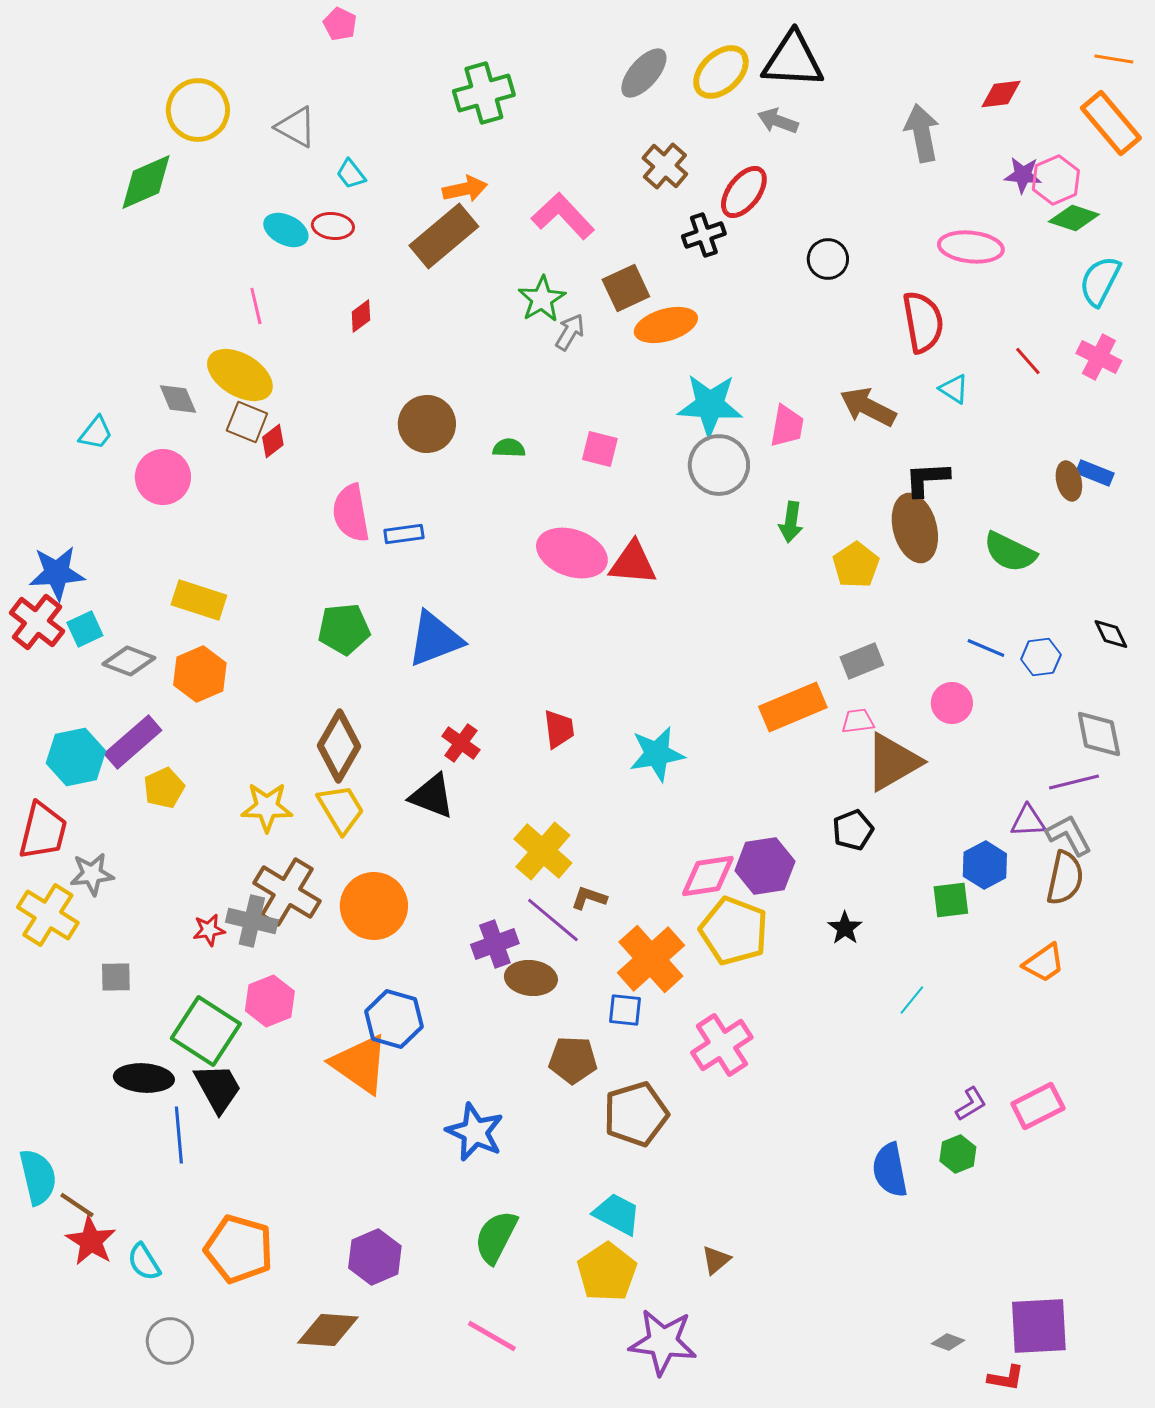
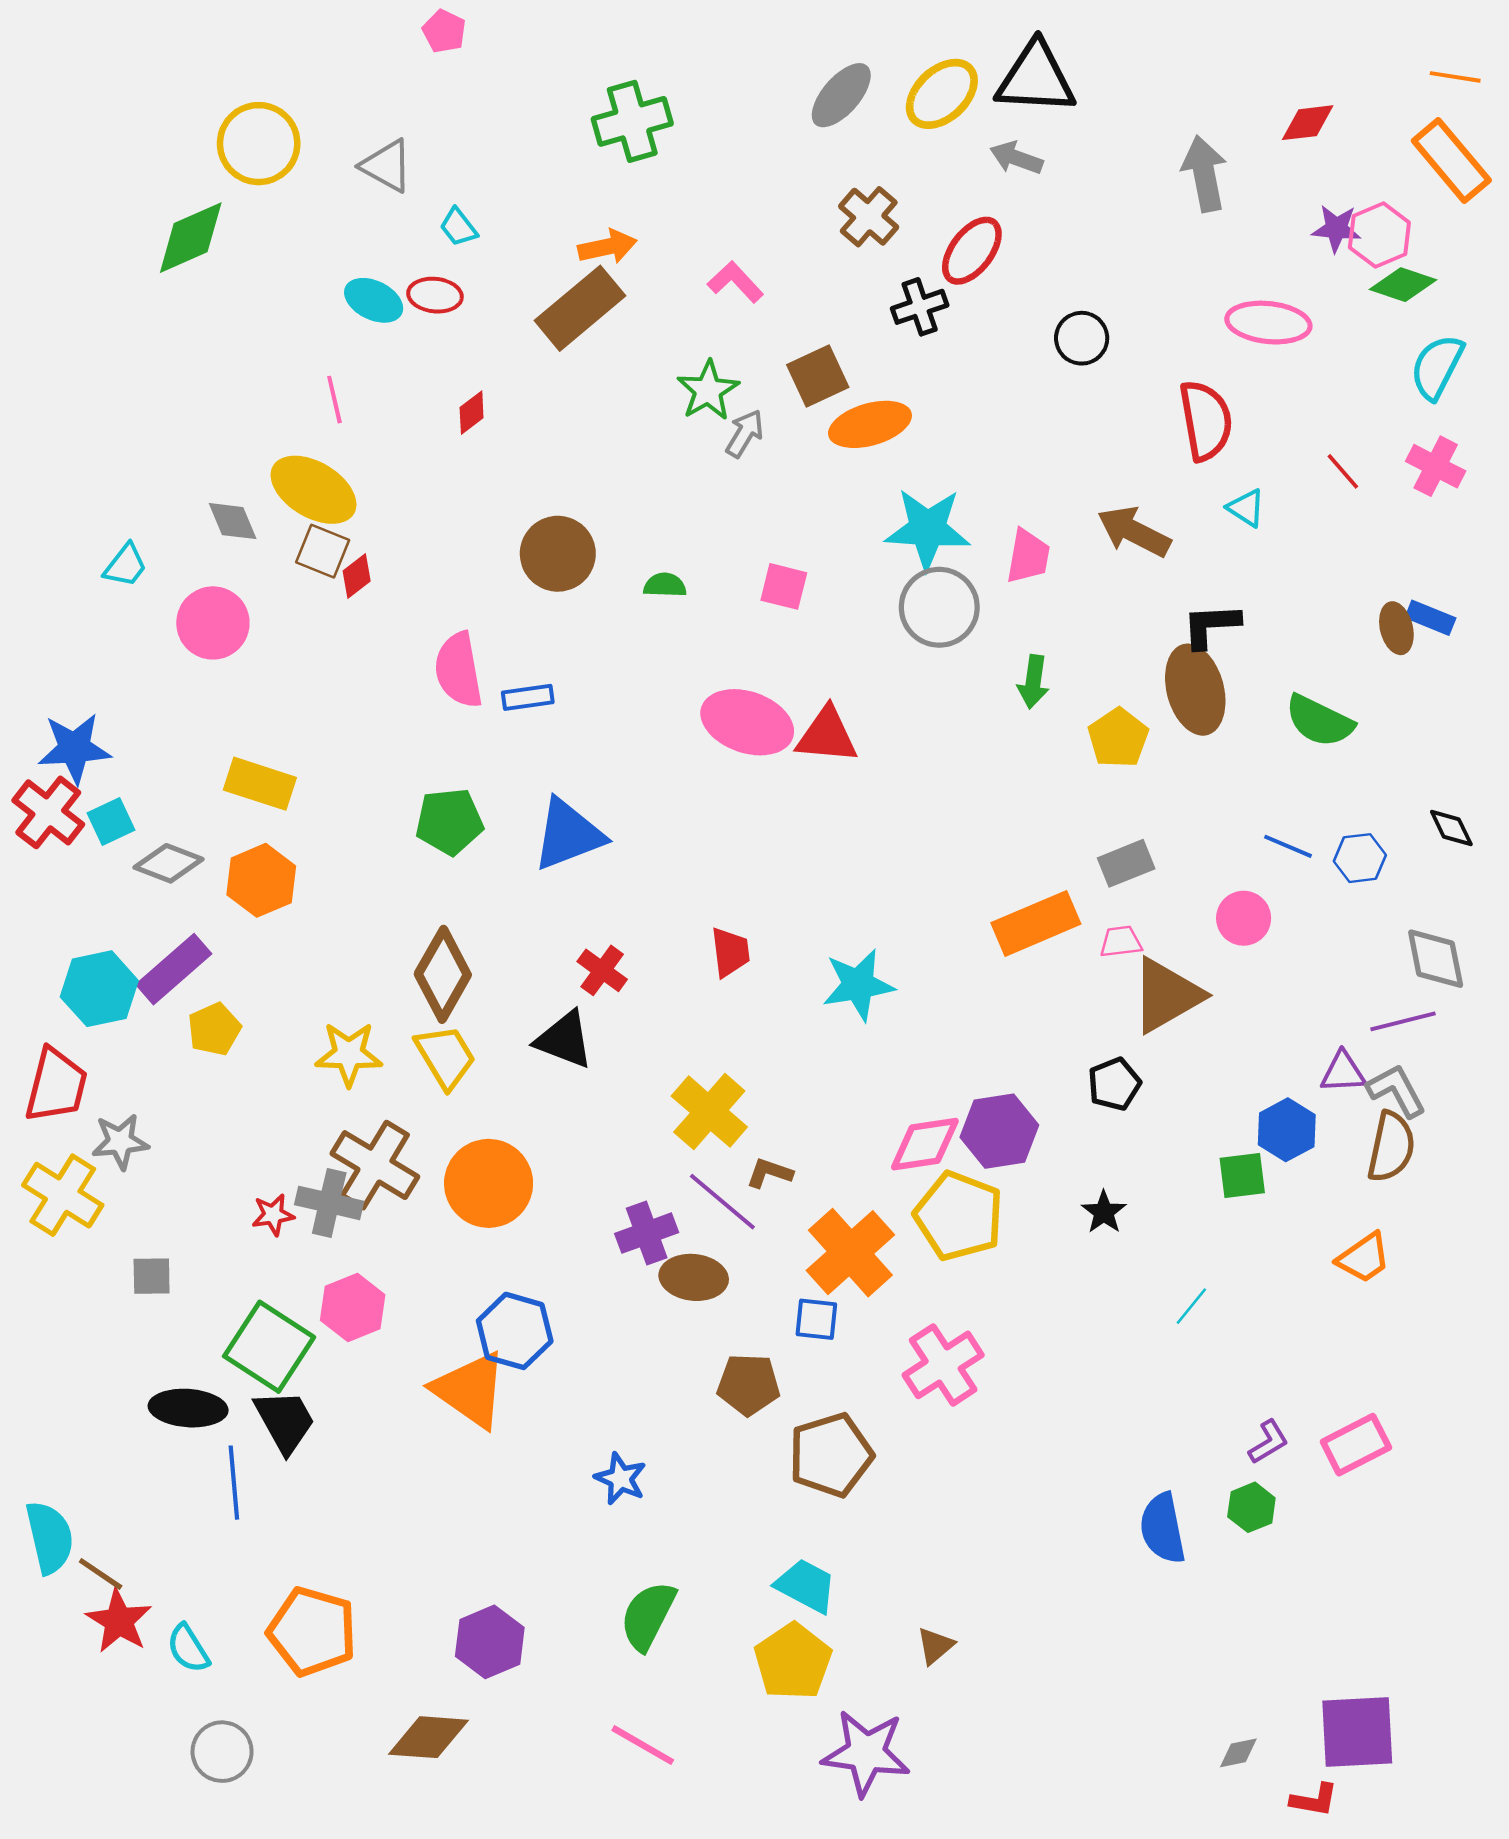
pink L-shape: (563, 216) -> (735, 282), size x0.7
blue star: (475, 1132) -> (620, 1479), size x0.7
gray diamond: (948, 1342) -> (1238, 1753), turned -32

